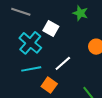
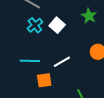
cyan cross: (30, 43) -> (35, 25), moved, size x0.7
orange square: (49, 85) -> (44, 80), turned 35

